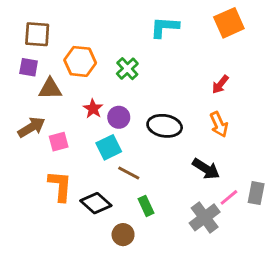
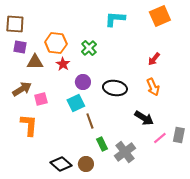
brown square: (37, 34) -> (15, 24), moved
red star: (93, 109) -> (63, 64), moved
brown line: (129, 173) -> (90, 121), turned 42
orange L-shape: (60, 186) -> (29, 125), moved
black diamond: (96, 203) -> (61, 164), moved
gray cross: (205, 217) -> (125, 152), moved

